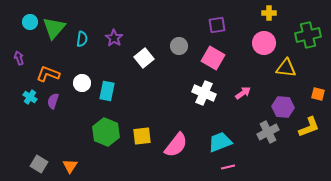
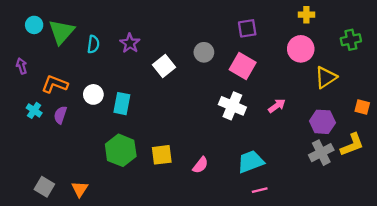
green cross: (308, 35) -> (351, 40), size x0.7
yellow triangle: (286, 68) -> (326, 77), turned -40
gray cross: (268, 132) -> (321, 153), moved
pink semicircle: (176, 145) -> (200, 165), size x0.6

